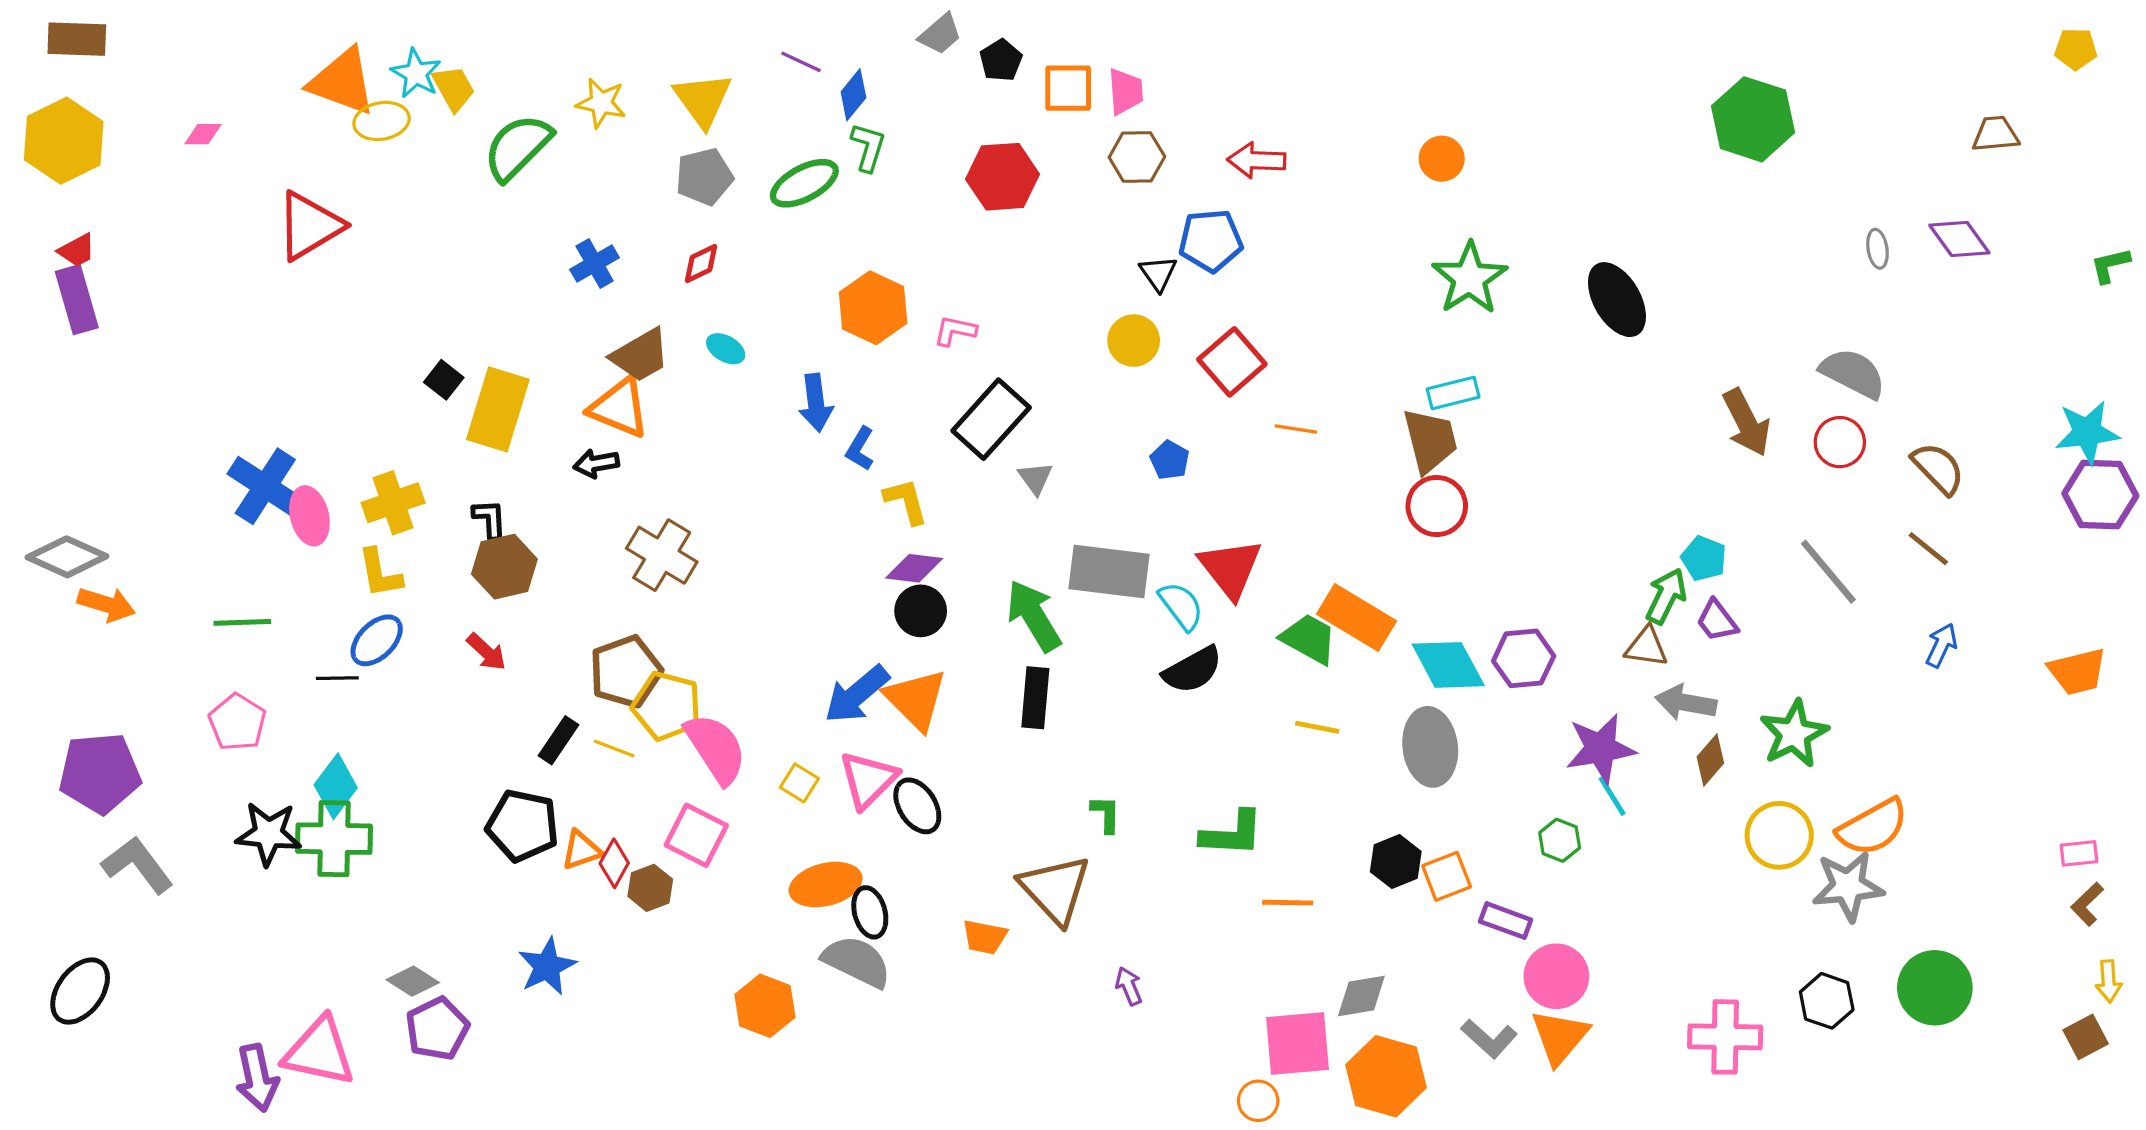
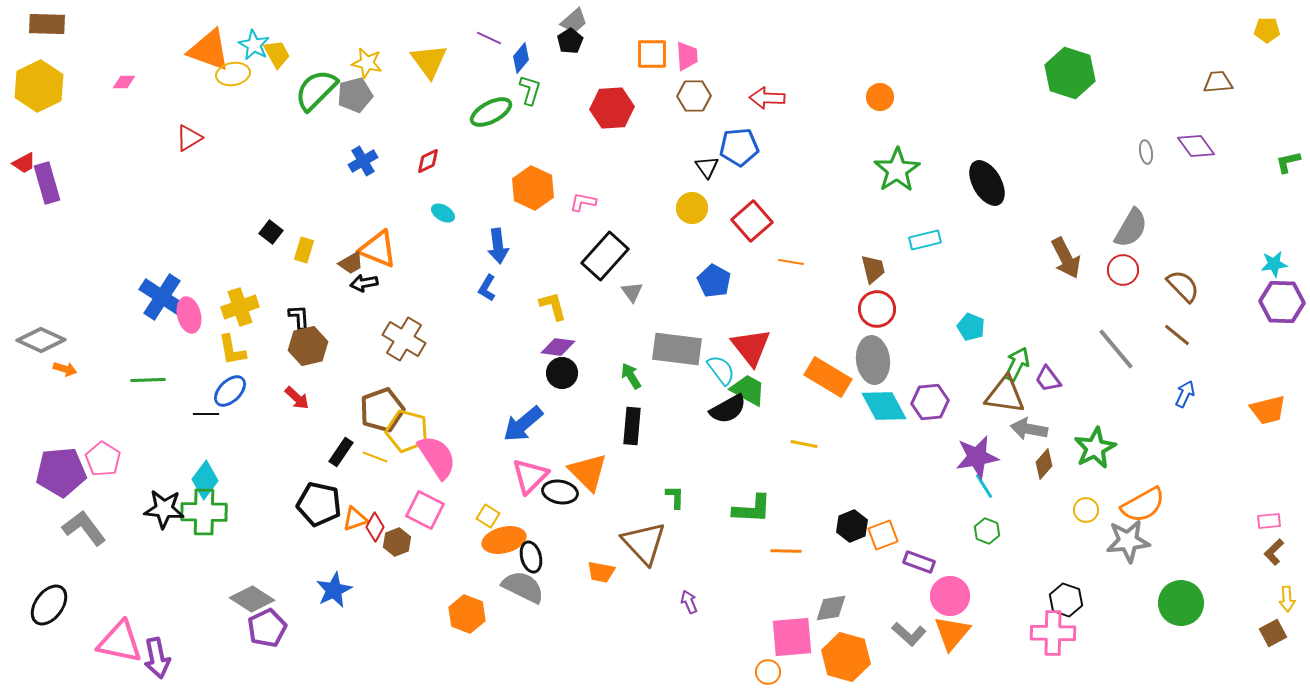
black pentagon: (1001, 60) -> (570, 41), moved
gray pentagon: (704, 177) -> (355, 95), moved
red triangle: (309, 226) -> (189, 138), size x0.6
red trapezoid: (77, 250) -> (24, 163), moved
brown trapezoid: (640, 355) -> (351, 263), moved, size x0.7
gray semicircle: (1853, 373) -> (1131, 228), turned 93
cyan rectangle: (1453, 393) -> (925, 240), moved
yellow rectangle: (498, 409) -> (304, 250), size x0.5
cyan star: (2087, 432) -> (1274, 264), size x0.7
brown trapezoid: (1430, 440) -> (873, 269), size x0.7
blue L-shape: (860, 449) -> (487, 288), moved
blue pentagon: (1170, 460) -> (714, 281), size x1.4
cyan pentagon: (1704, 558) -> (971, 327), moved
orange arrow: (106, 604) -> (65, 369), size x0.7
green arrow: (1034, 616) -> (631, 376), size x0.6
green trapezoid: (1309, 639) -> (748, 390), moved
brown triangle: (1646, 647) -> (1005, 395), size x1.5
orange triangle: (916, 699) -> (588, 472), moved
pink pentagon: (237, 722) -> (103, 459), moved
gray ellipse: (1430, 747) -> (873, 360), moved
yellow square: (799, 783) -> (488, 516), moved
black ellipse: (917, 806) -> (560, 492), turned -48
yellow circle: (1779, 835) -> (1086, 510), size x0.6
green hexagon: (1560, 840) -> (987, 531), moved
gray diamond: (413, 981) -> (252, 599), size x1.4
black hexagon: (1827, 1001) -> (1066, 600), moved
pink triangle: (319, 1052) -> (120, 642), moved

